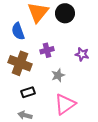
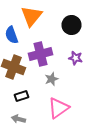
black circle: (65, 13) -> (72, 25), moved
purple cross: (47, 50) -> (40, 54), size x1.6

